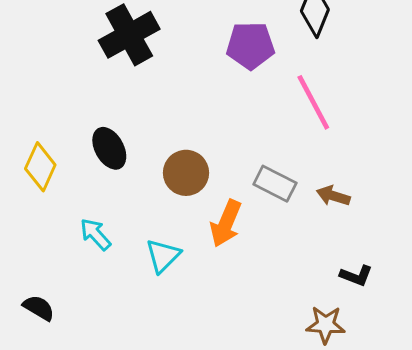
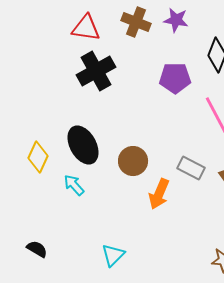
black ellipse: (109, 148) -> (83, 145), size x1.4
cyan arrow: (95, 234) -> (74, 185), moved
cyan triangle: (163, 256) -> (113, 255), moved

